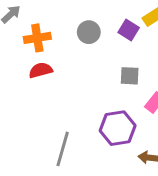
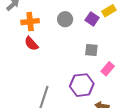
red semicircle: (41, 70) -> (31, 44), turned -119

